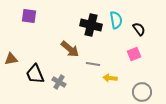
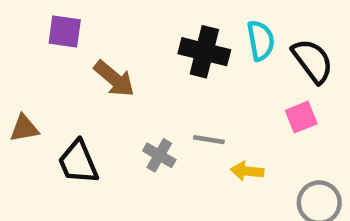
black semicircle: (139, 29) -> (312, 61), size x1.5
brown arrow: (70, 49) -> (114, 79), moved
gray cross: (59, 82) -> (159, 155), moved

